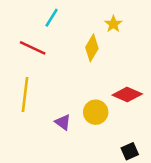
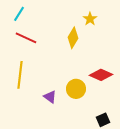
cyan line: (52, 18) -> (19, 14), moved

